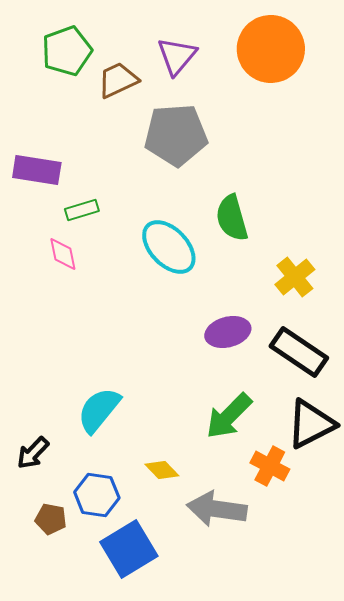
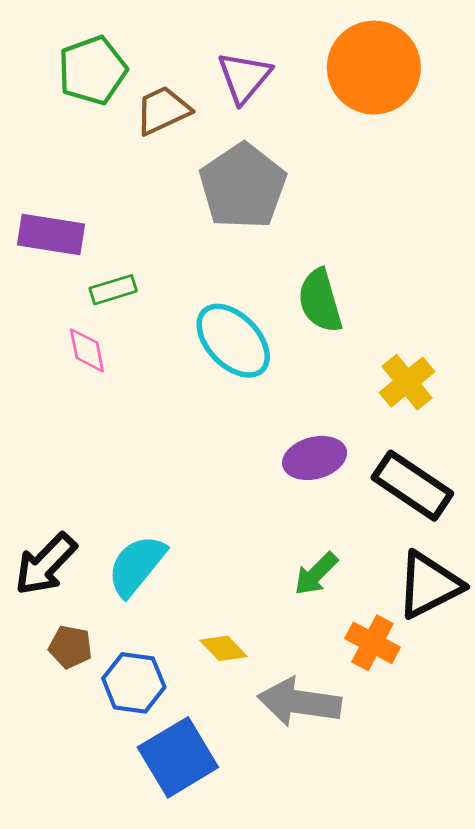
gray pentagon: (176, 135) -> (243, 186), turned -30
green arrow: (229, 416) -> (316, 574), size x0.7
black arrow: (33, 453) -> (46, 564), moved, size x1.4
brown pentagon: (51, 519) -> (70, 647), moved

